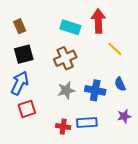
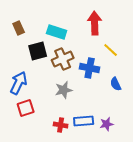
cyan rectangle: (70, 27) -> (57, 32), moved
black square: (24, 54) -> (38, 51), moved
blue cross: (95, 90) -> (90, 68), moved
purple star: (124, 116) -> (107, 124), moved

